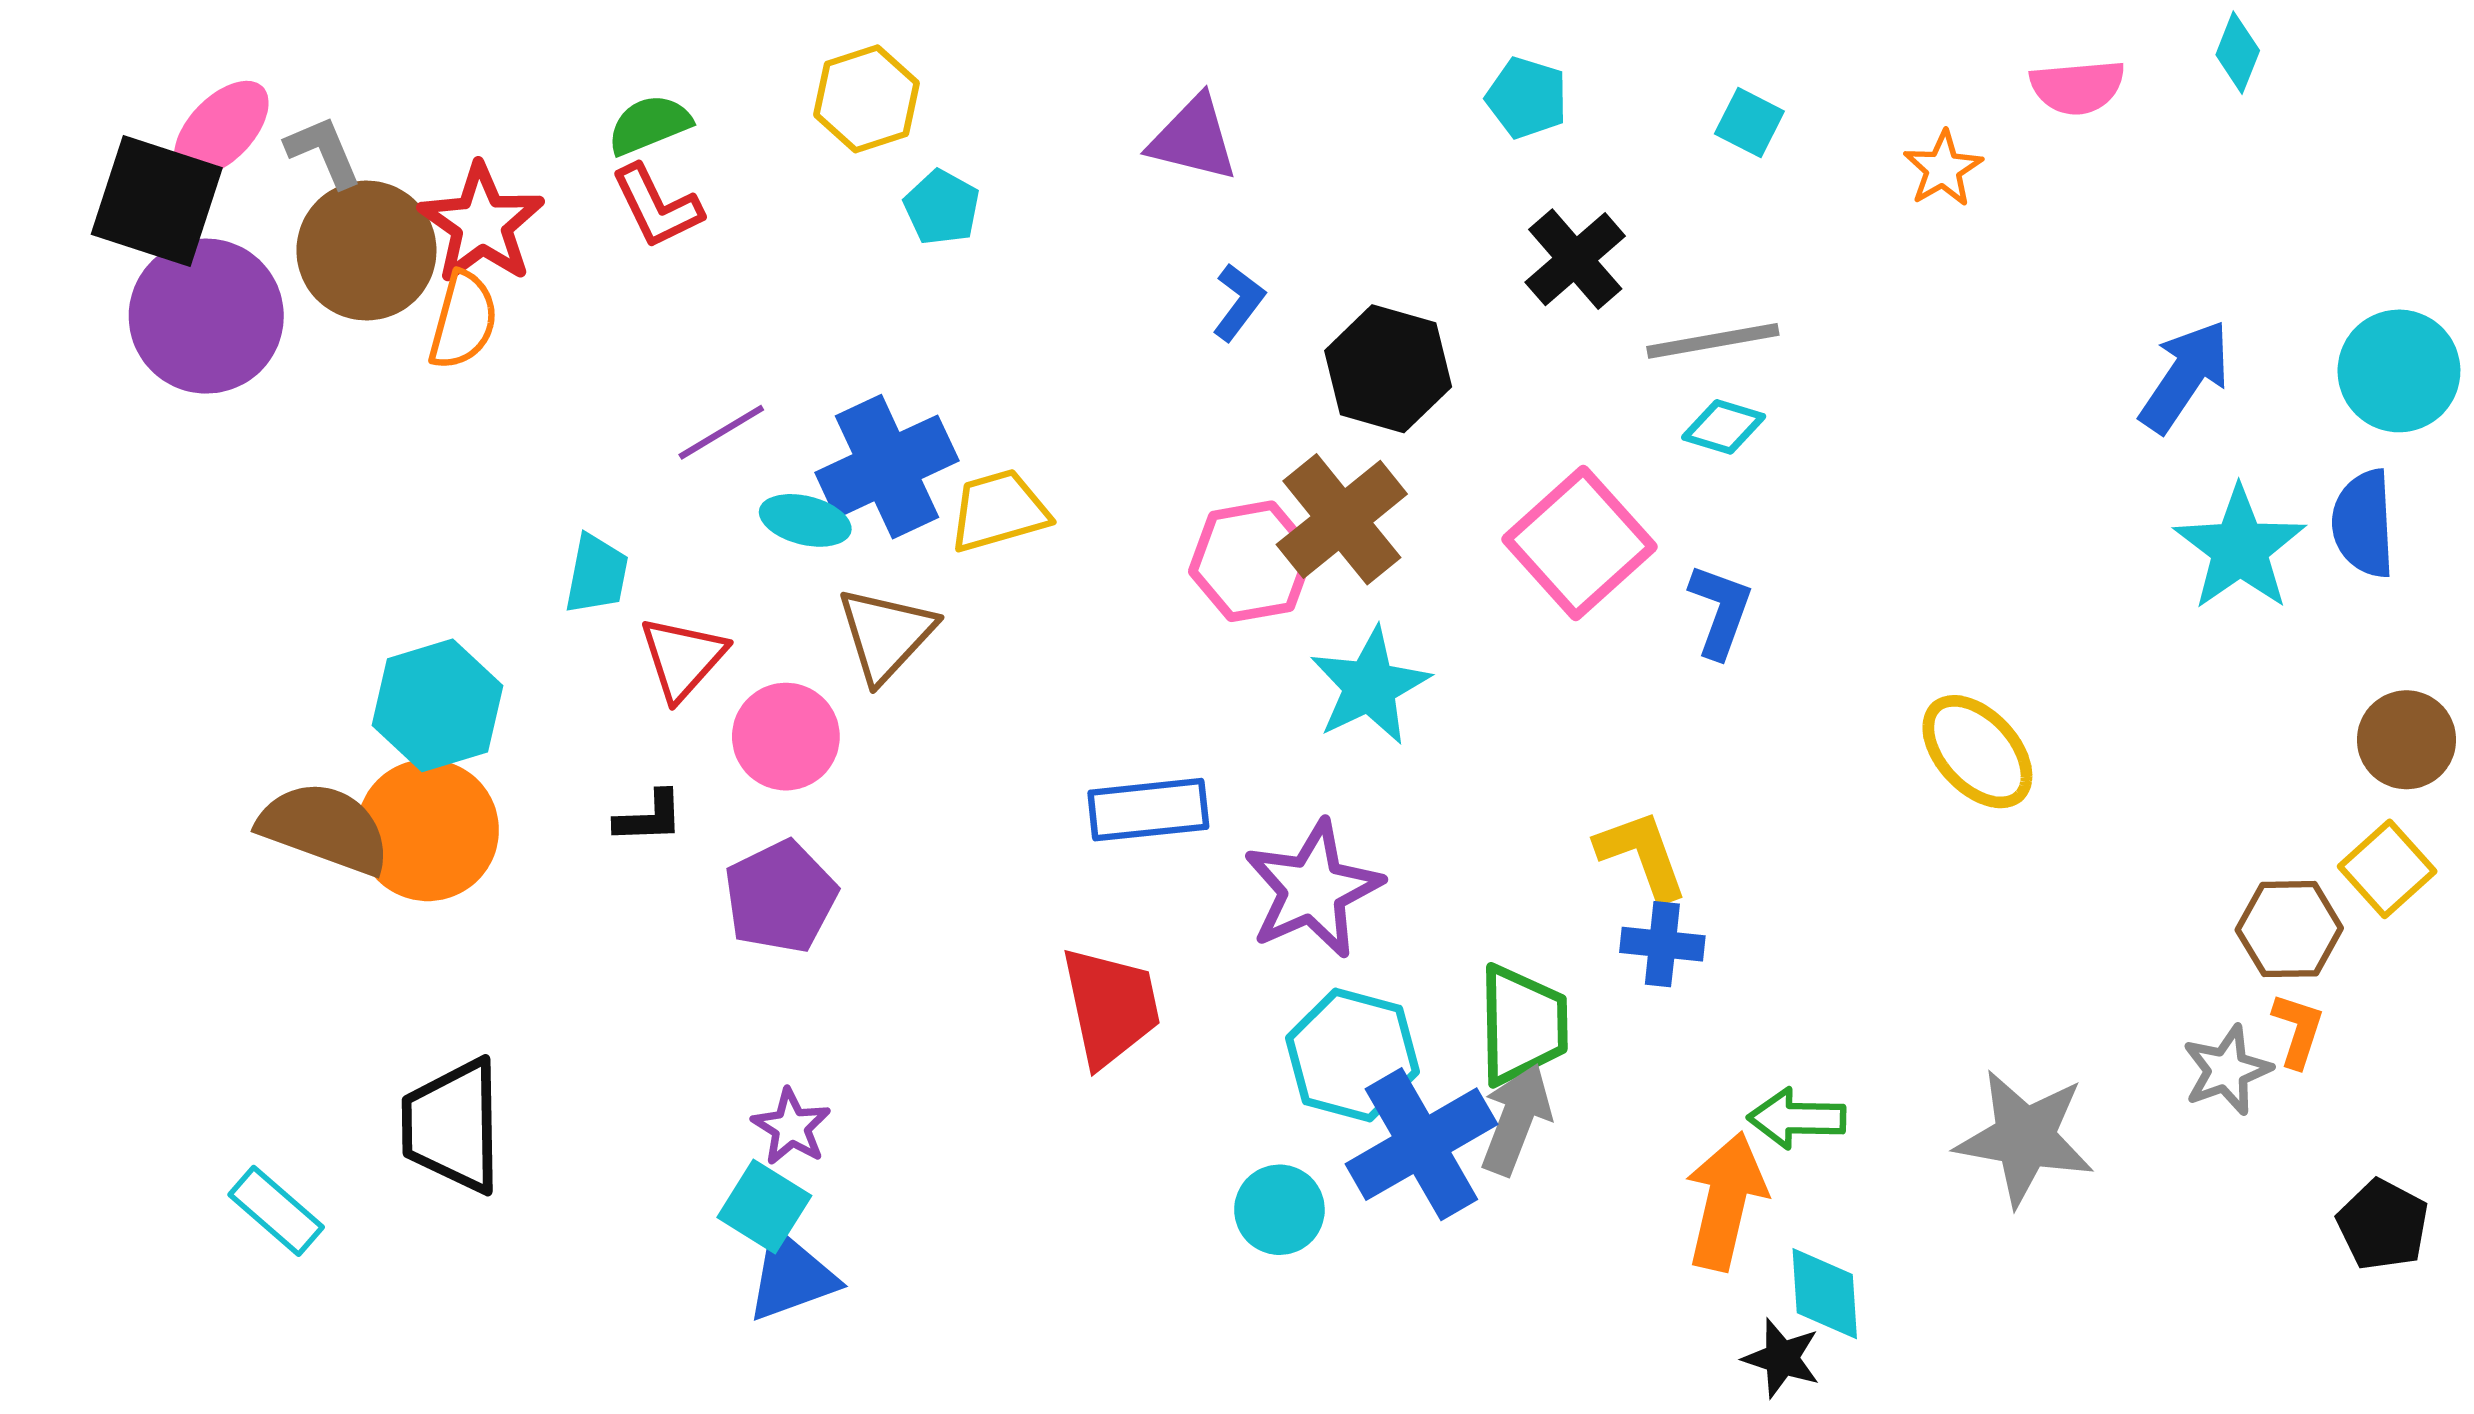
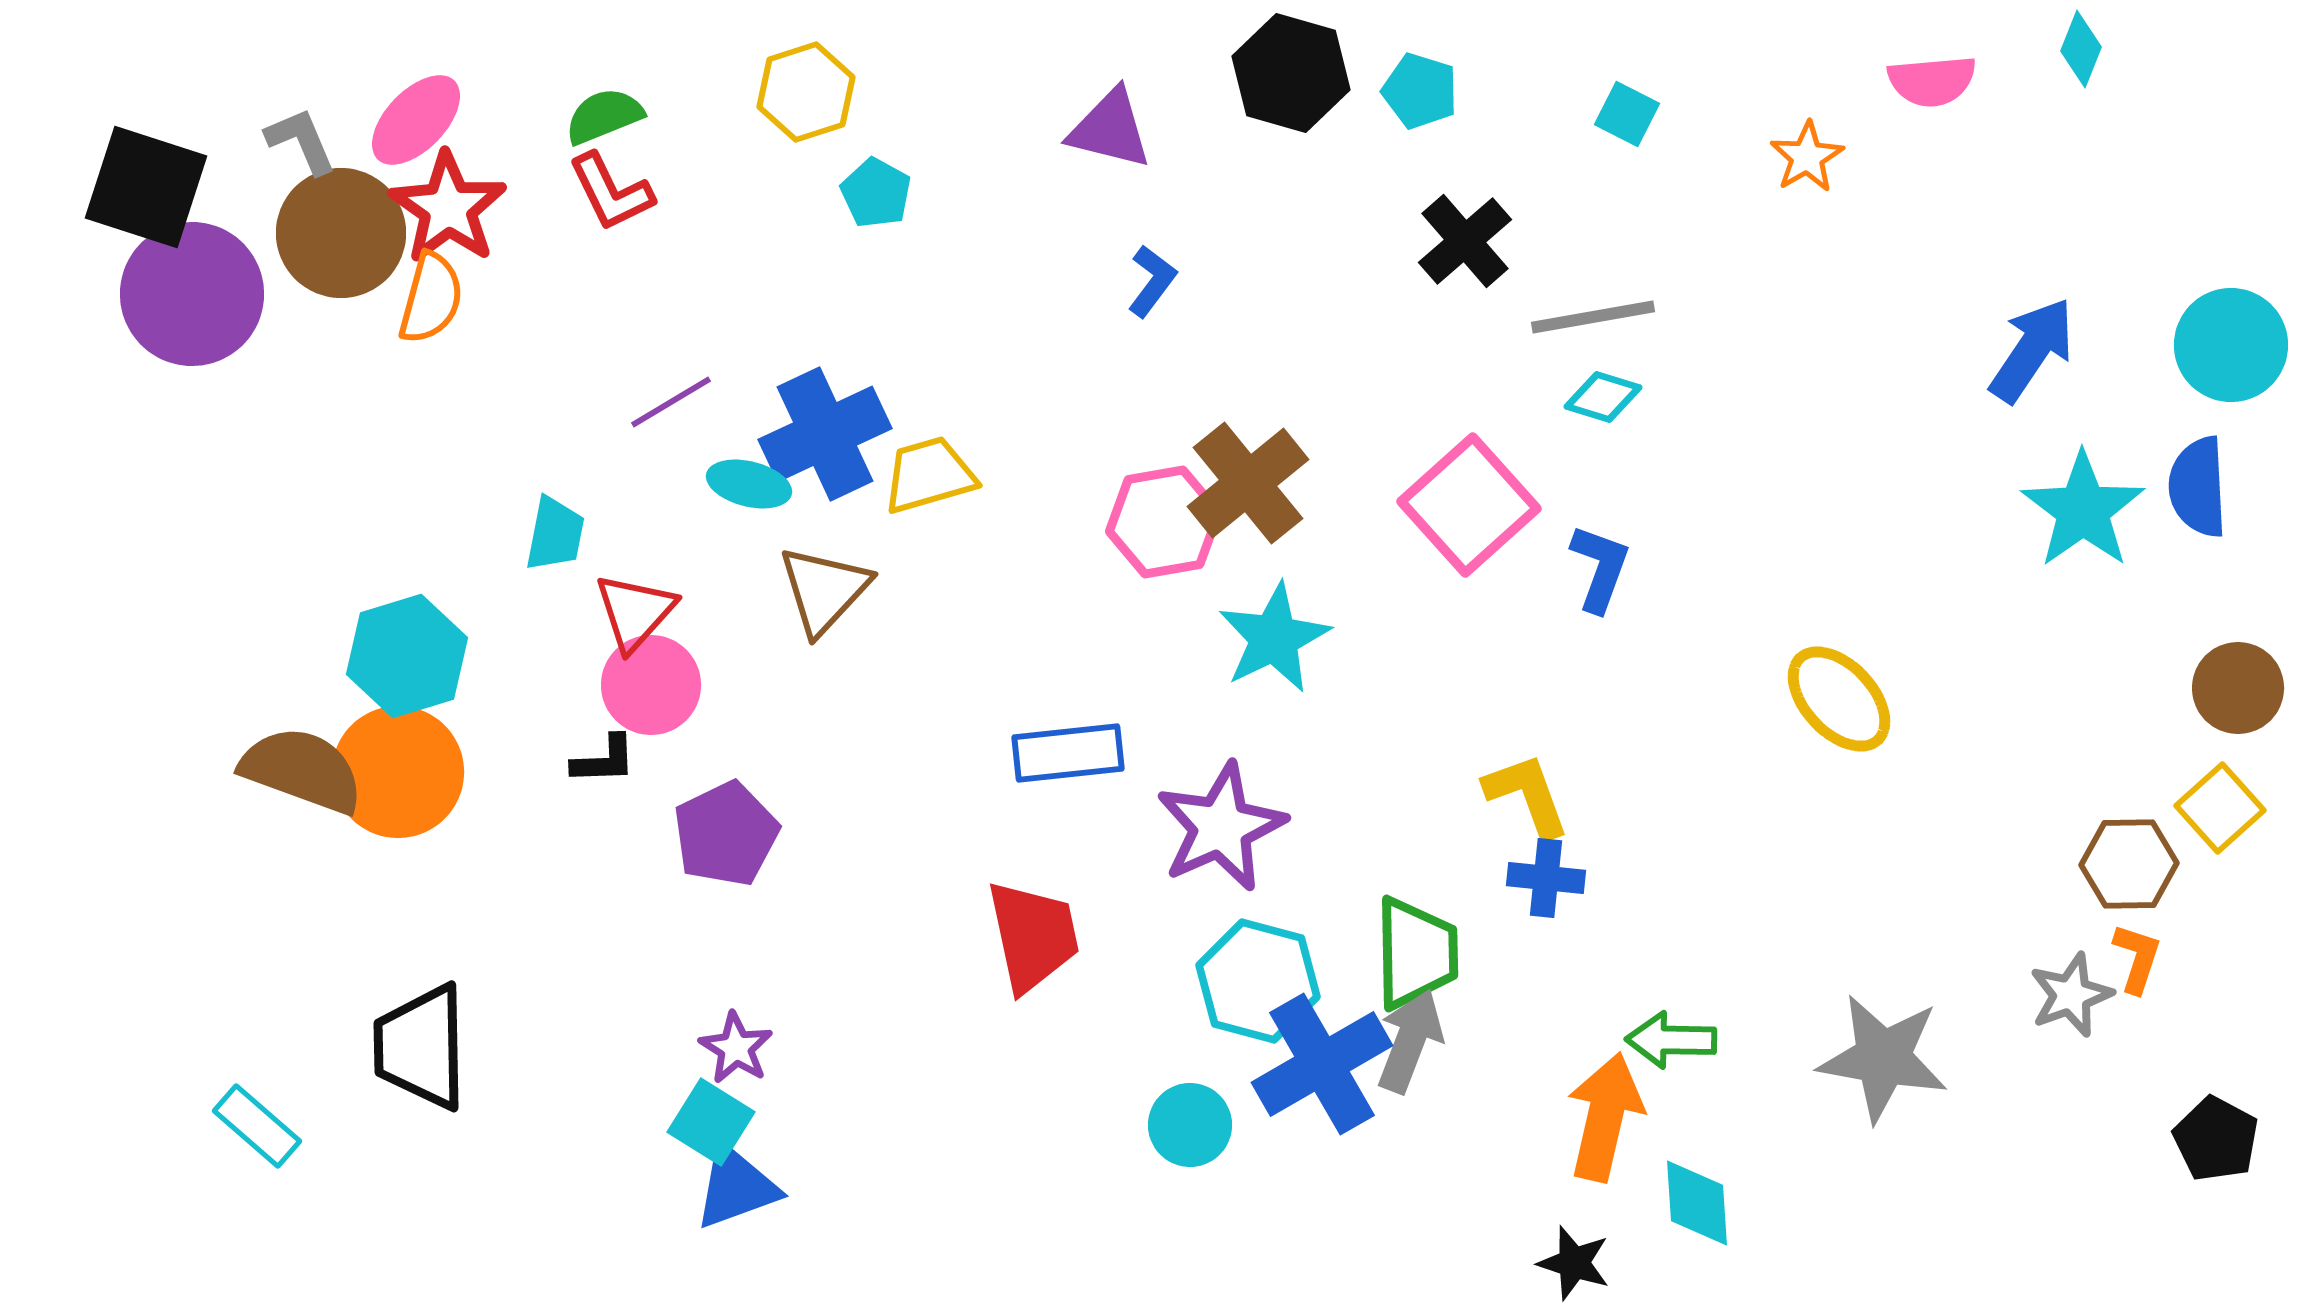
pink ellipse: (221, 129) -> (416, 120), moved
black hexagon: (1388, 369) -> (1291, 73), moved
pink circle: (786, 737) -> (651, 685), moved
black star: (1782, 1358) -> (1574, 1263), moved

